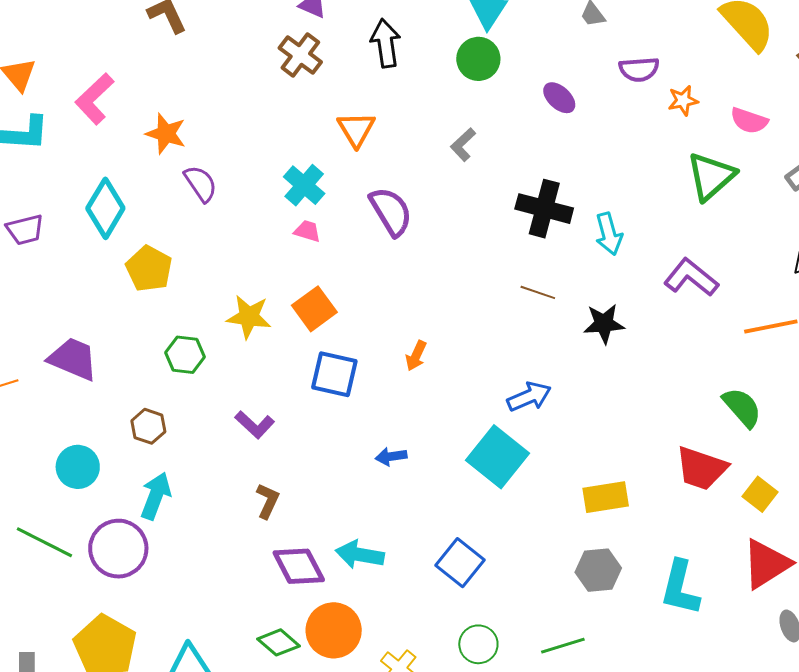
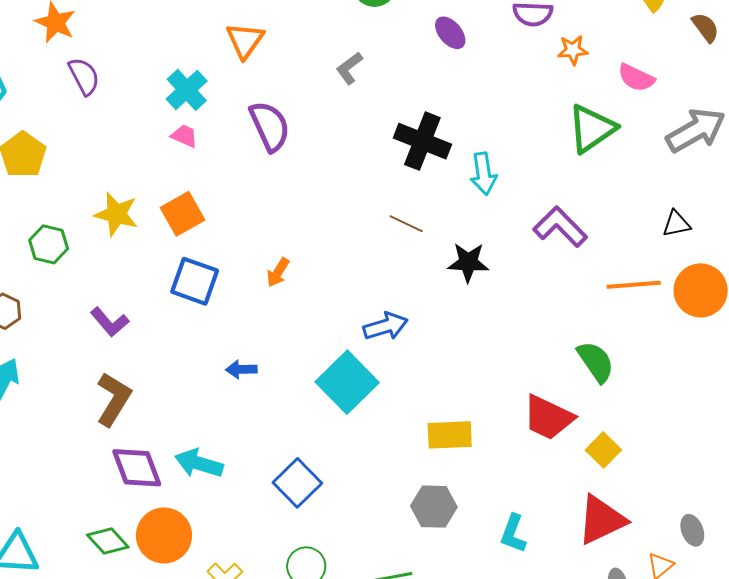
brown L-shape: (268, 501) -> (114, 399), size x1.5
cyan L-shape: (680, 588) -> (513, 534), size x0.7

